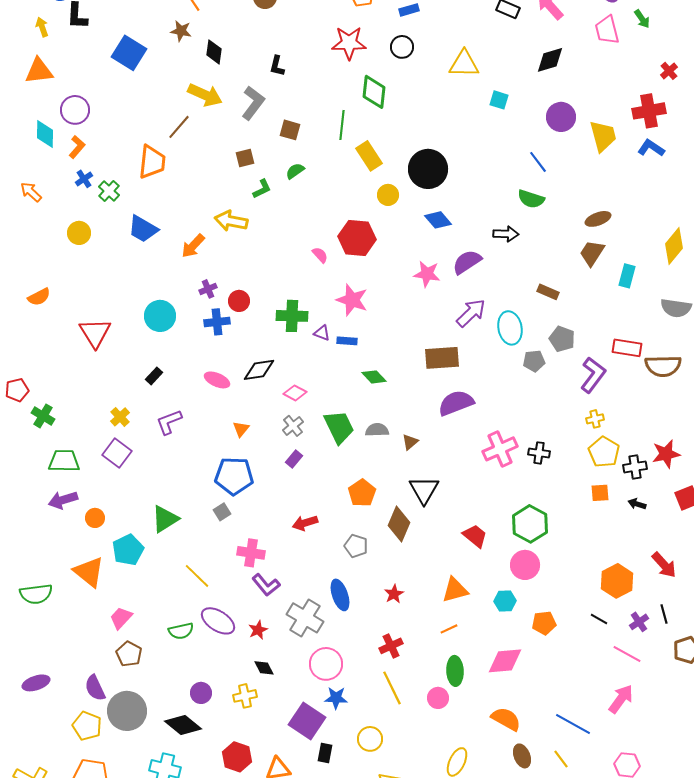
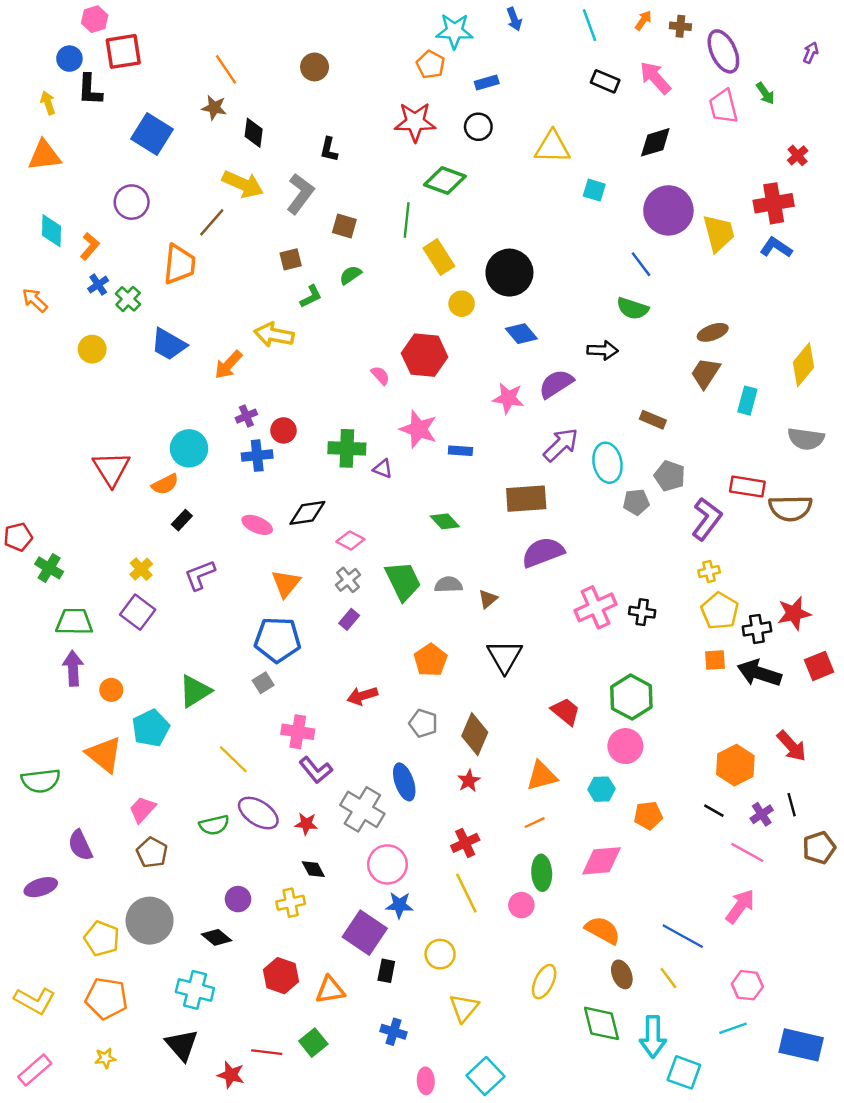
green diamond: (374, 92) -> (445, 181), turned -76
purple circle: (75, 110) -> (132, 202), moved
purple circle: (561, 117) -> (668, 210), size x1.4
orange semicircle: (39, 297) -> (165, 484), moved
blue rectangle: (347, 341) -> (460, 451), moved
orange triangle: (241, 429) -> (286, 583), size x1.5
purple arrow: (63, 500) -> (73, 668), turned 104
black arrow: (637, 504) -> (759, 673), size x2.0
brown diamond: (399, 524) -> (475, 734), moved
red star: (258, 630) -> (306, 824), turned 30
purple semicircle: (95, 688) -> (80, 845), moved
black diamond: (183, 725) -> (217, 937), size x0.7

